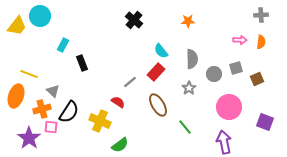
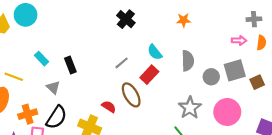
gray cross: (261, 15) -> (254, 19), moved
cyan rectangle: (63, 45) -> (42, 59), moved, turned -72
gray square: (236, 68) -> (235, 70), size x1.5
gray line: (130, 82) -> (122, 63), moved
gray star: (189, 88) -> (190, 108), moved, size x1.5
gray triangle: (53, 91) -> (53, 87), moved
brown ellipse: (158, 105) -> (131, 95), moved

